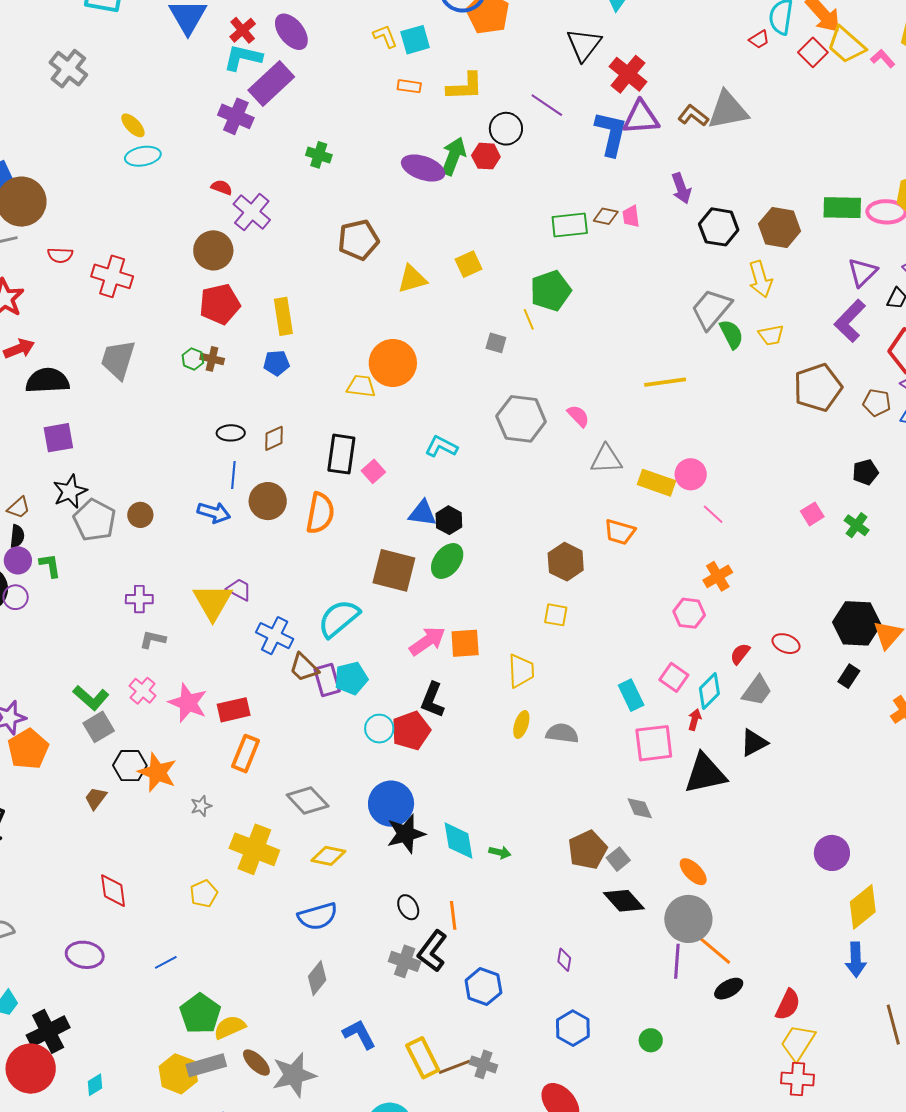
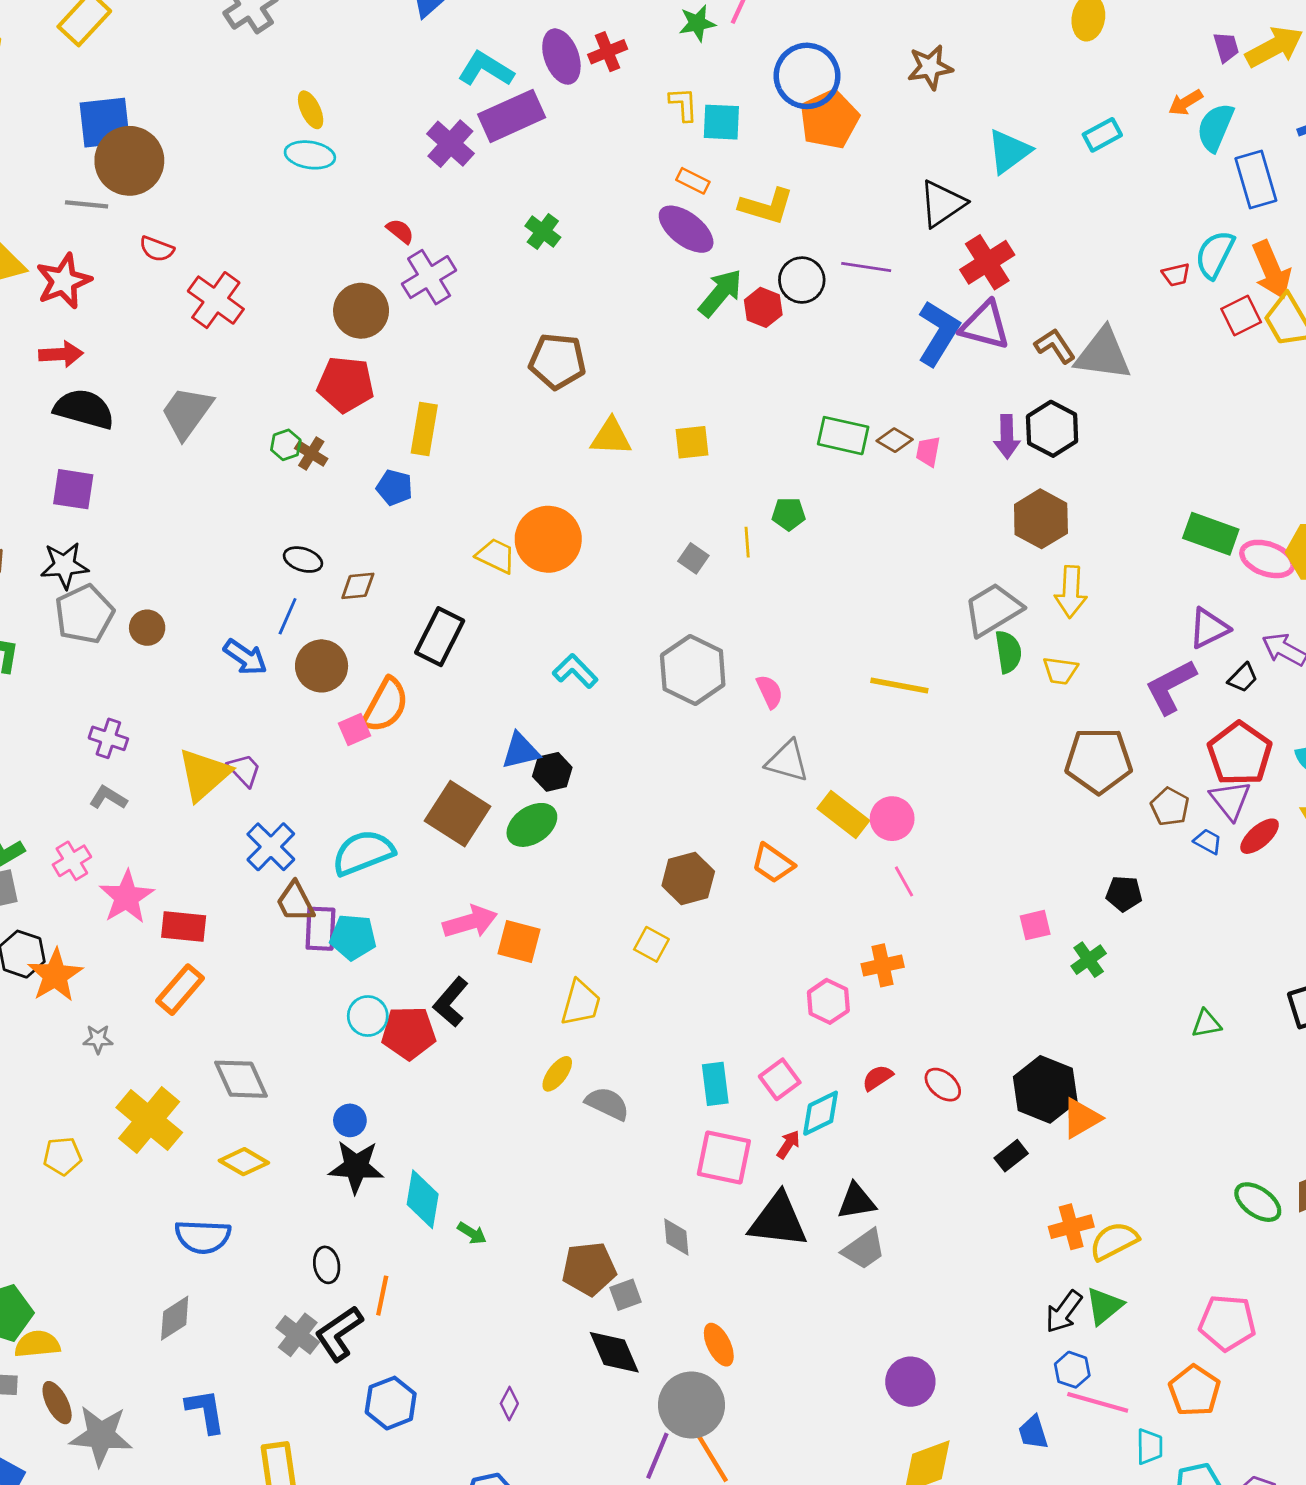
red cross: (243, 30) -> (608, 52), moved
purple line: (547, 105) -> (866, 267), turned -44
purple ellipse: (423, 168) -> (686, 229), moved
black hexagon: (719, 227) -> (1052, 429), moved
brown hexagon: (780, 228) -> (1041, 519), moved
green pentagon: (551, 291) -> (789, 514), size x0.6
pink square: (373, 471) -> (355, 730), moved
blue triangle: (422, 513) -> (521, 751), turned -40
gray trapezoid: (757, 691) -> (864, 1249), moved
blue circle: (391, 804) -> (350, 1120), size x0.5

